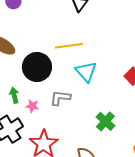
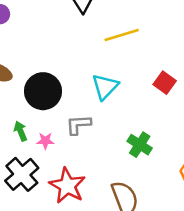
yellow line: (69, 46) -> (122, 35), moved
cyan triangle: (86, 72) -> (105, 87), turned 35

